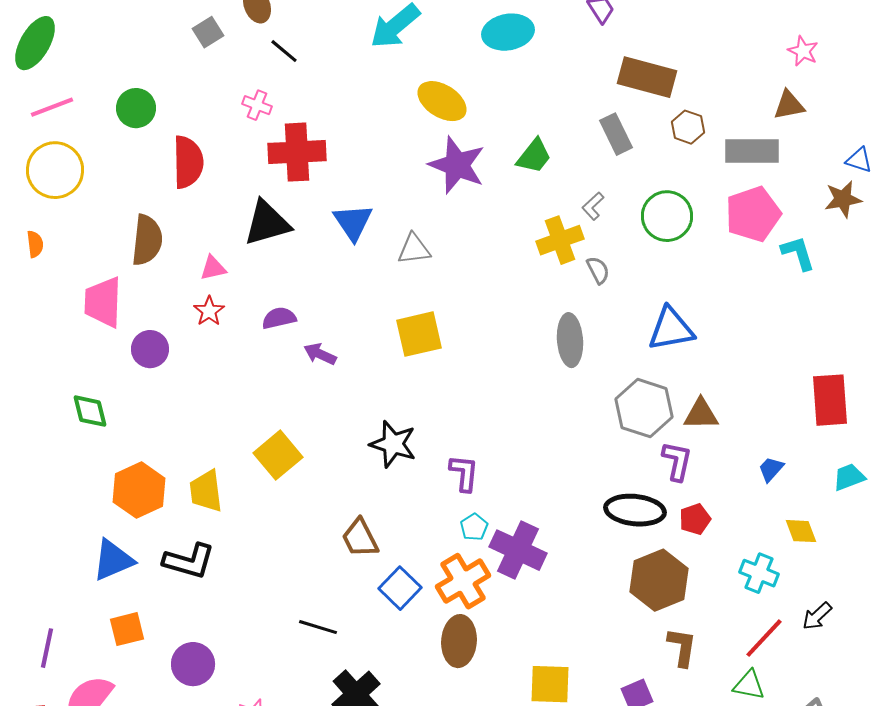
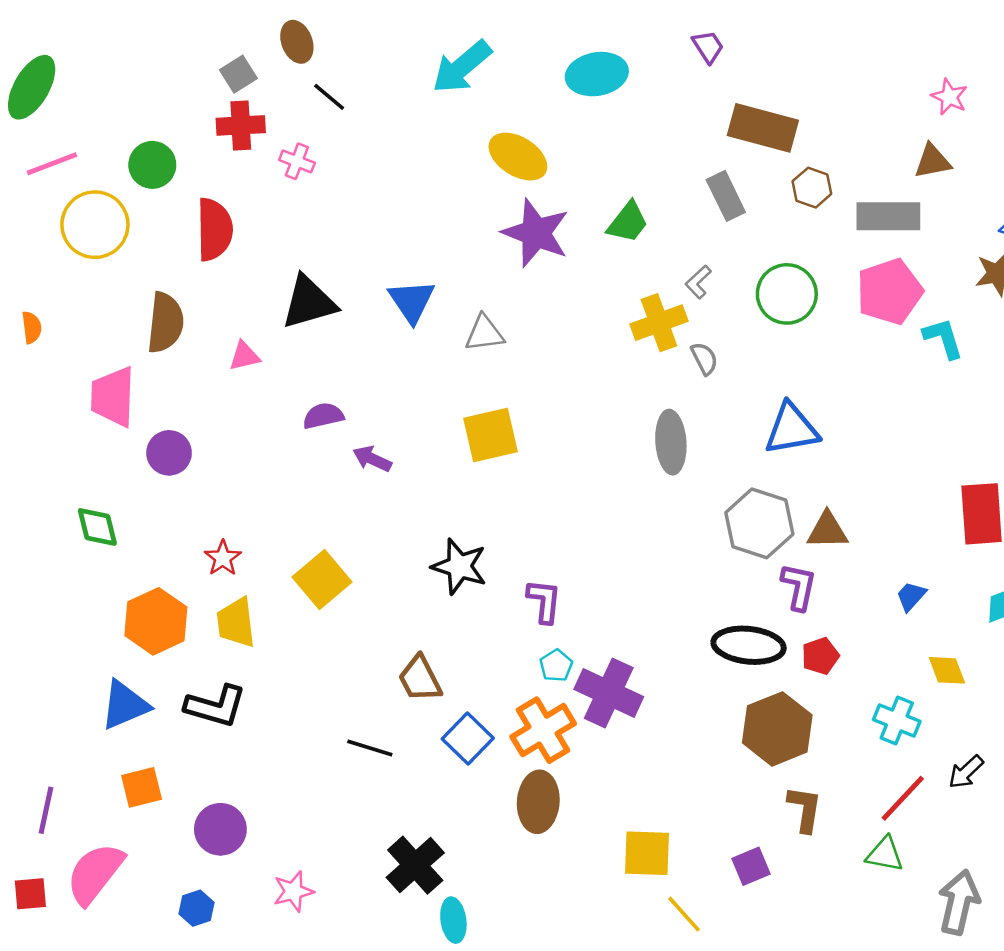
red cross: (297, 152) -> (241, 125), moved, size x0.7
yellow circle: (55, 170) -> (95, 225), moved
red star: (209, 311) -> (223, 558), moved
black line: (318, 627) -> (370, 748), moved

